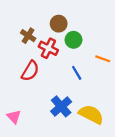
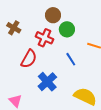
brown cross: (28, 36) -> (14, 28), moved
blue cross: (61, 106) -> (47, 82), moved

